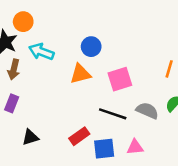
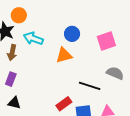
pink square: (120, 79) -> (106, 41), moved
gray semicircle: (147, 111) -> (115, 73), moved
black triangle: (30, 137) -> (14, 103), moved, turned 32

